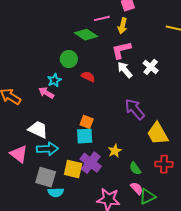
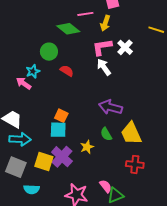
white cross: (151, 67) -> (125, 47), moved
purple arrow: (135, 109) -> (110, 107), turned -40
green semicircle: (135, 168) -> (106, 134), moved
cyan semicircle: (56, 192) -> (32, 189), moved

